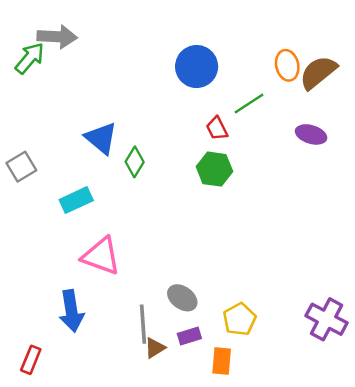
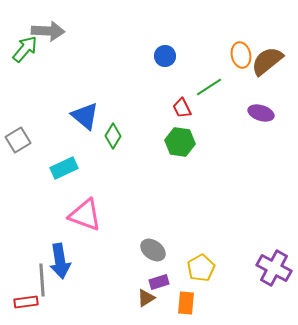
blue circle: (197, 67) -> (165, 56), size x0.6
gray line: (143, 324) -> (42, 280), moved
brown triangle: (155, 348) -> (146, 298), moved
red rectangle: (31, 360) -> (26, 302), turned 60

